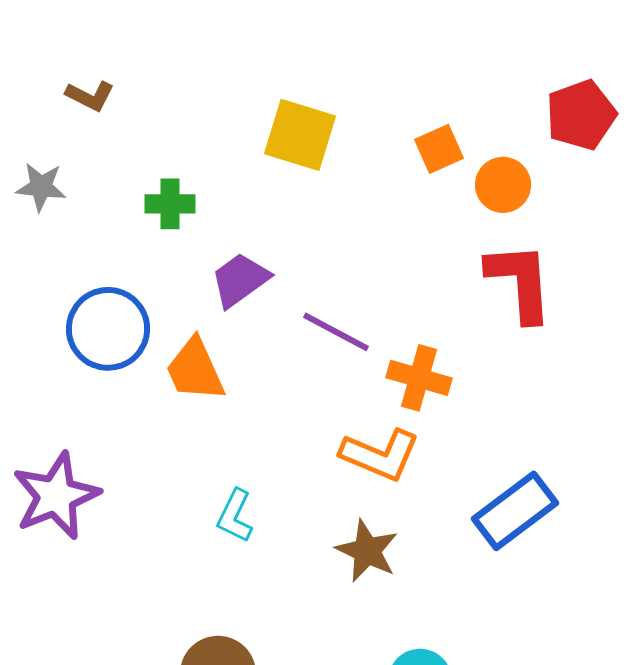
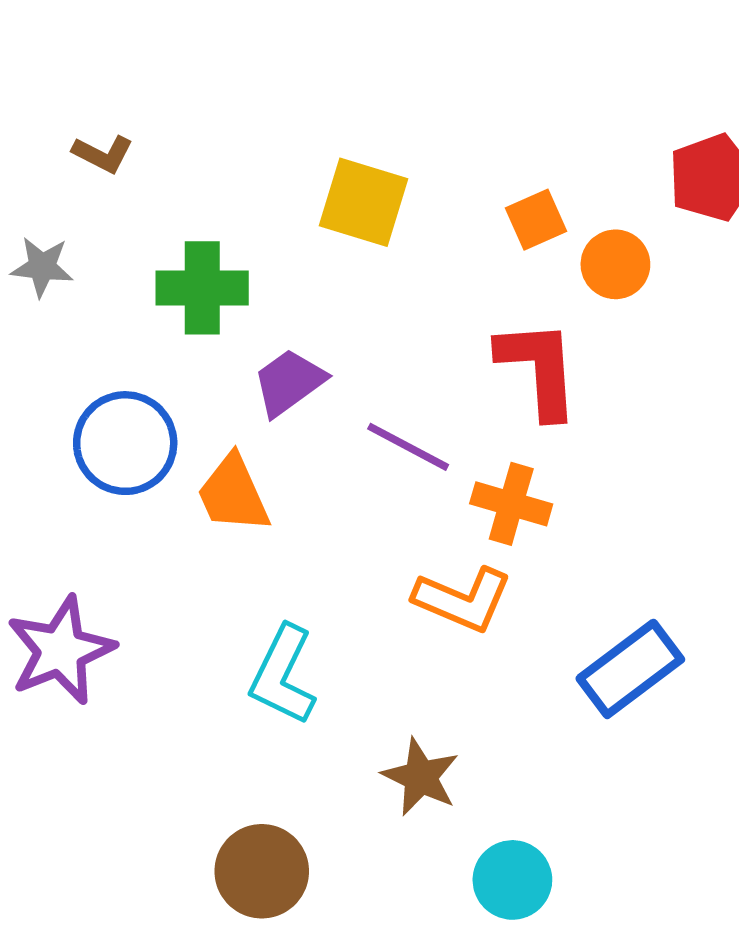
green cross: (170, 204) -> (202, 288), size x1.5
red L-shape: (520, 282) -> (538, 369), moved
cyan L-shape: (235, 516) -> (283, 675), size x1.5
brown star: (367, 551) -> (421, 777), moved

